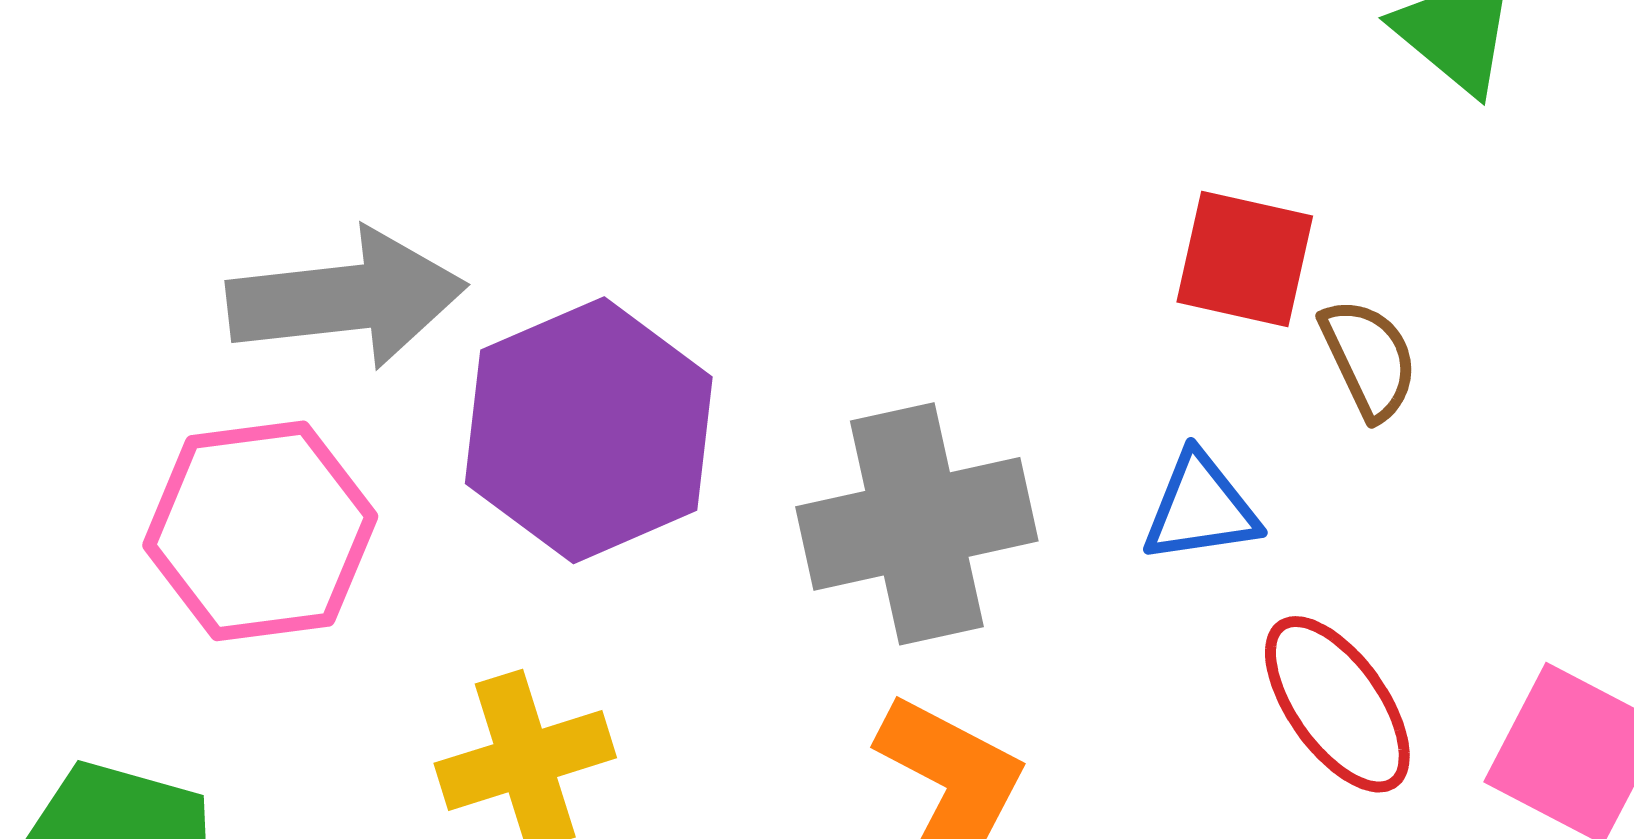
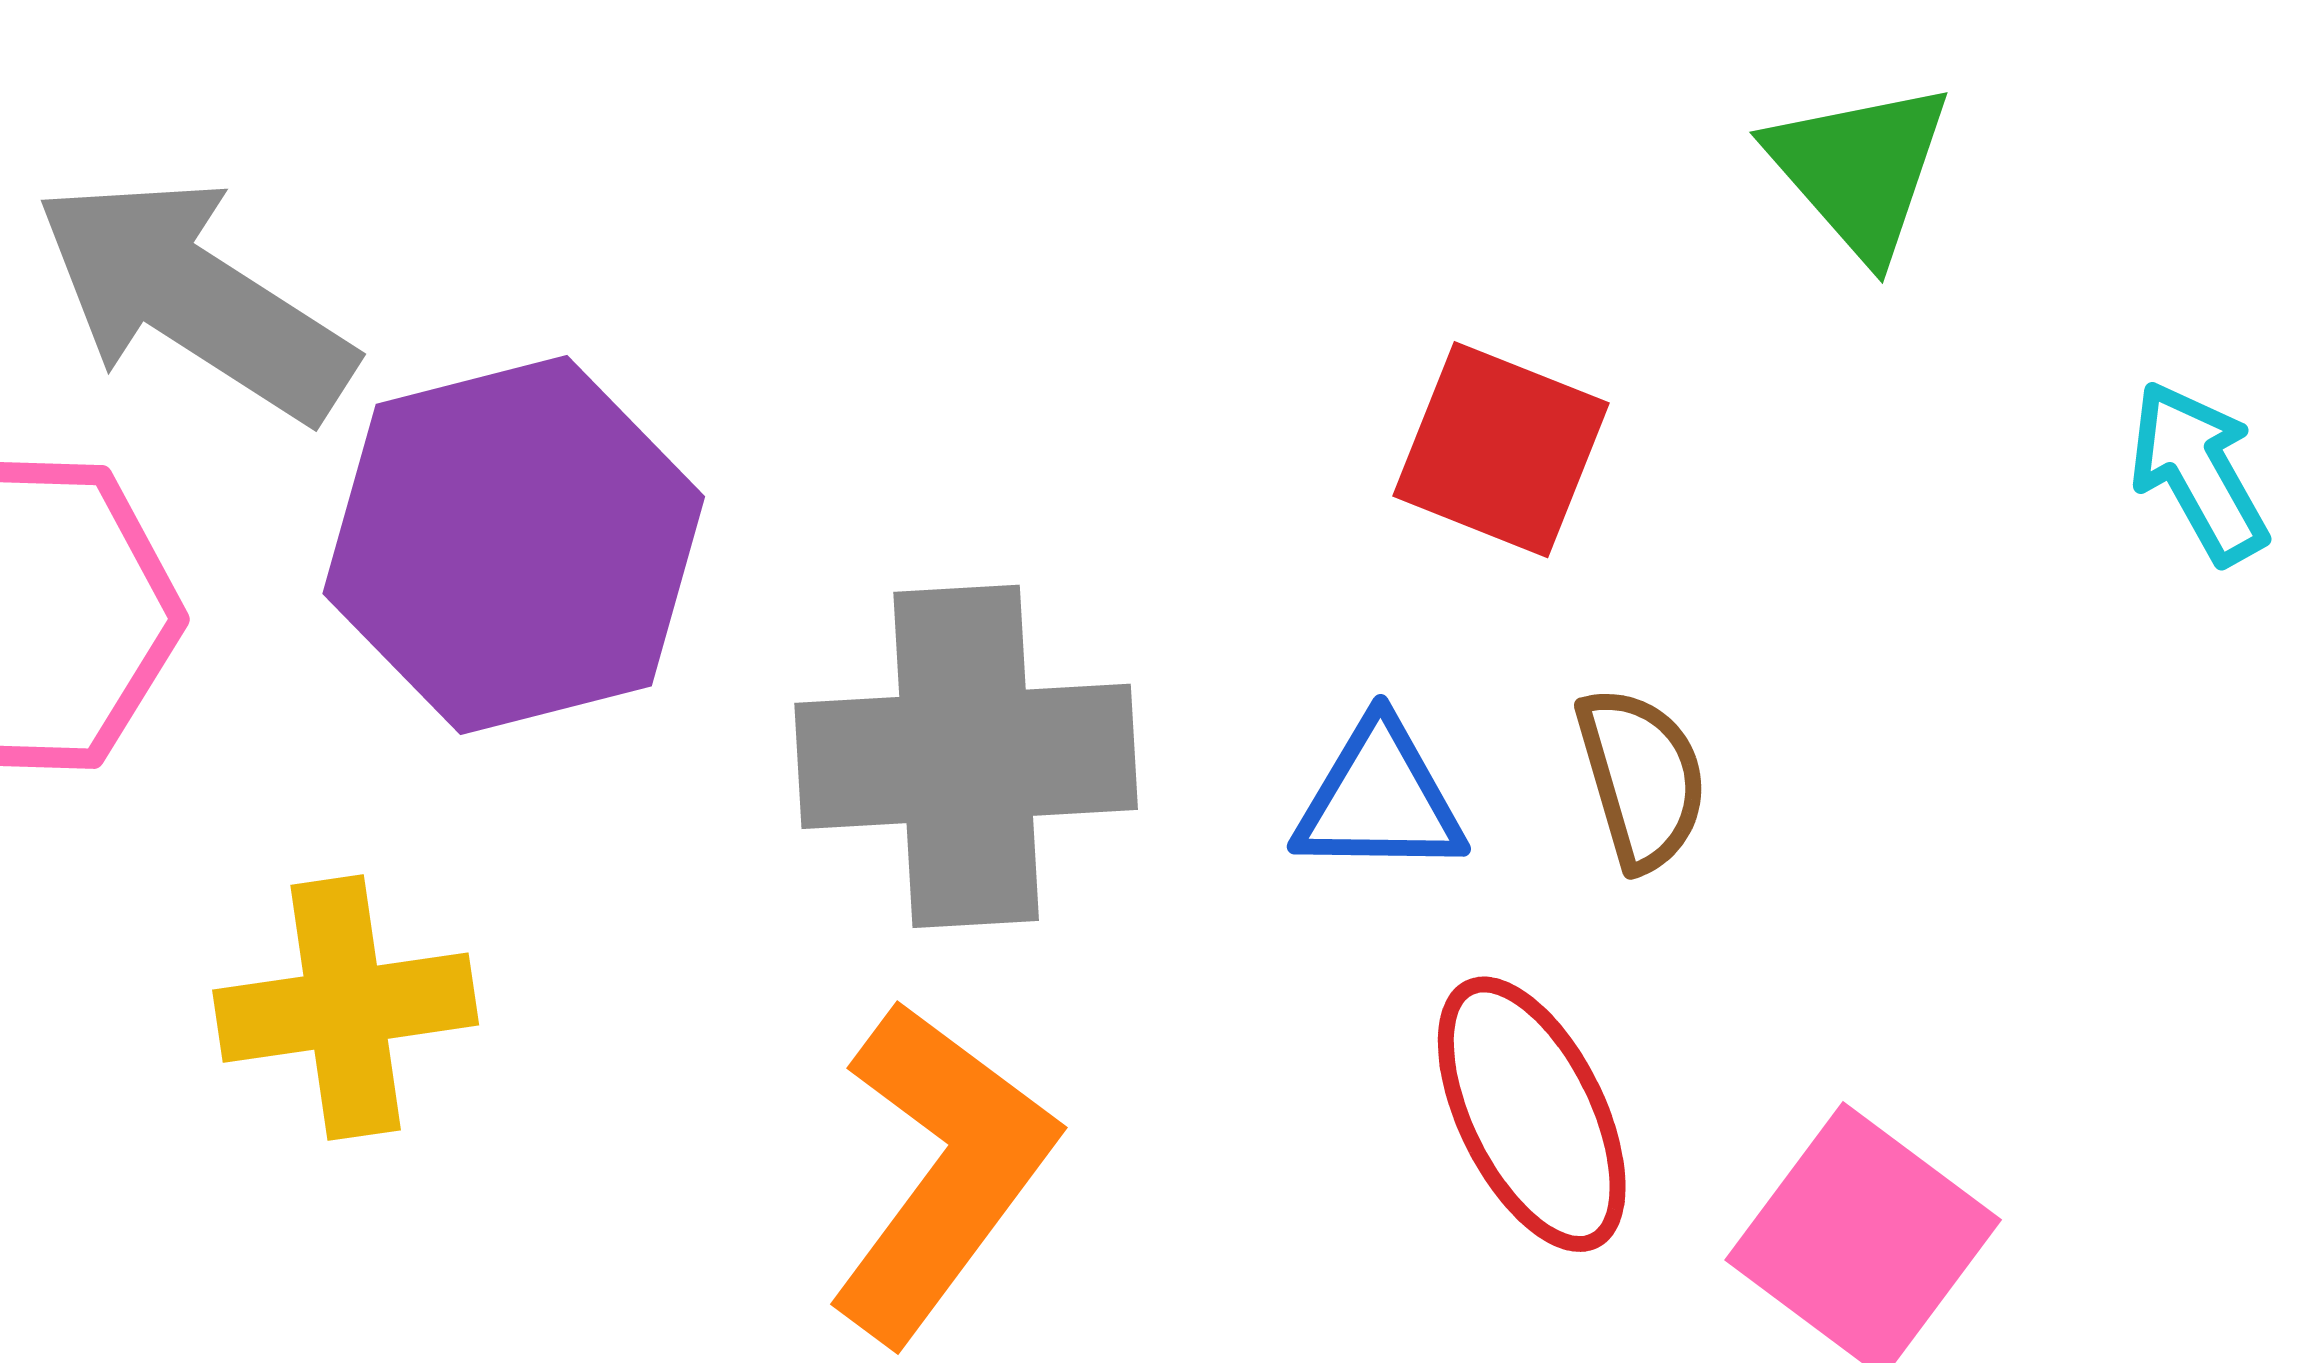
gray arrow: (347, 298) -> (194, 299), turned -150
brown semicircle: (1369, 359) -> (1642, 778), moved

